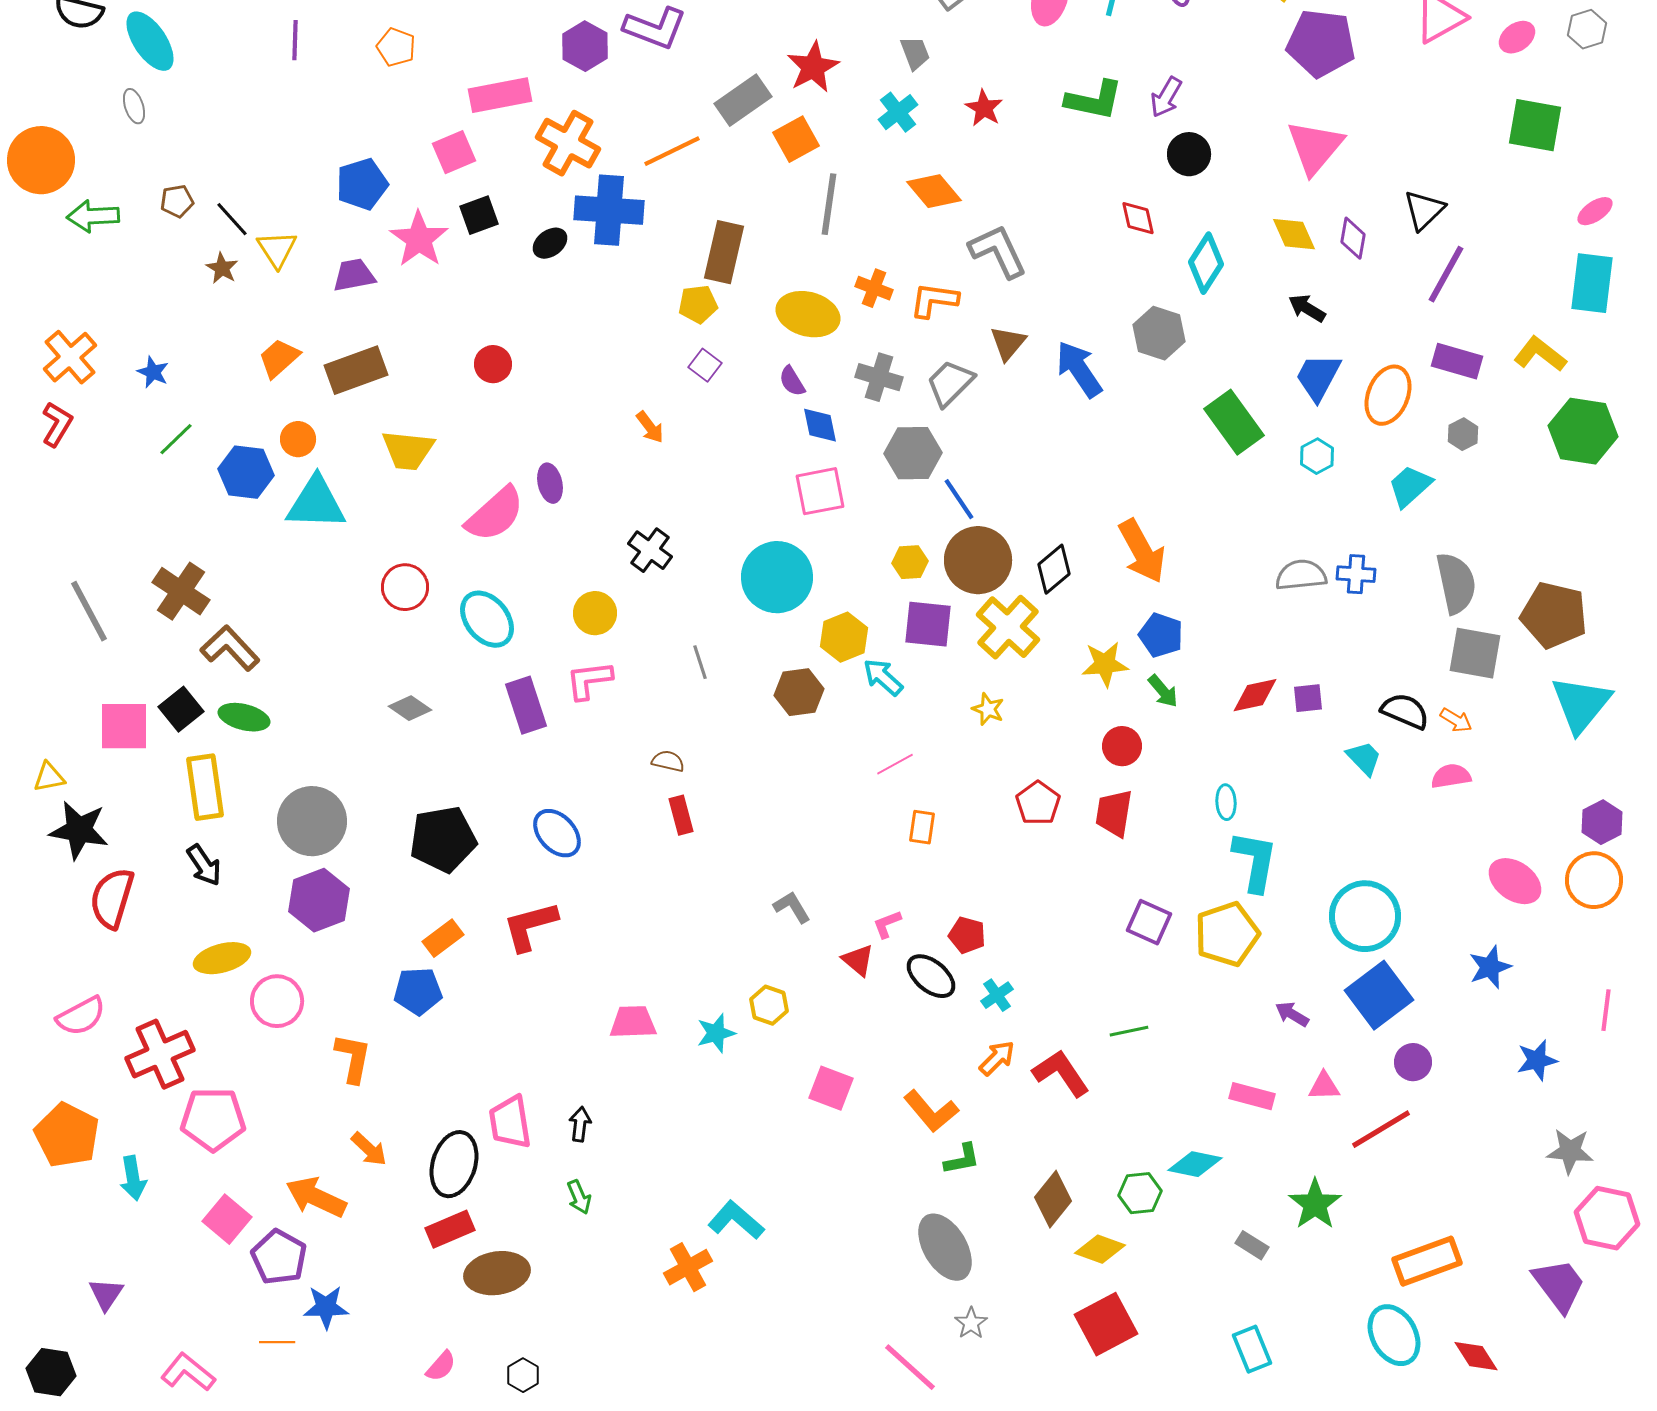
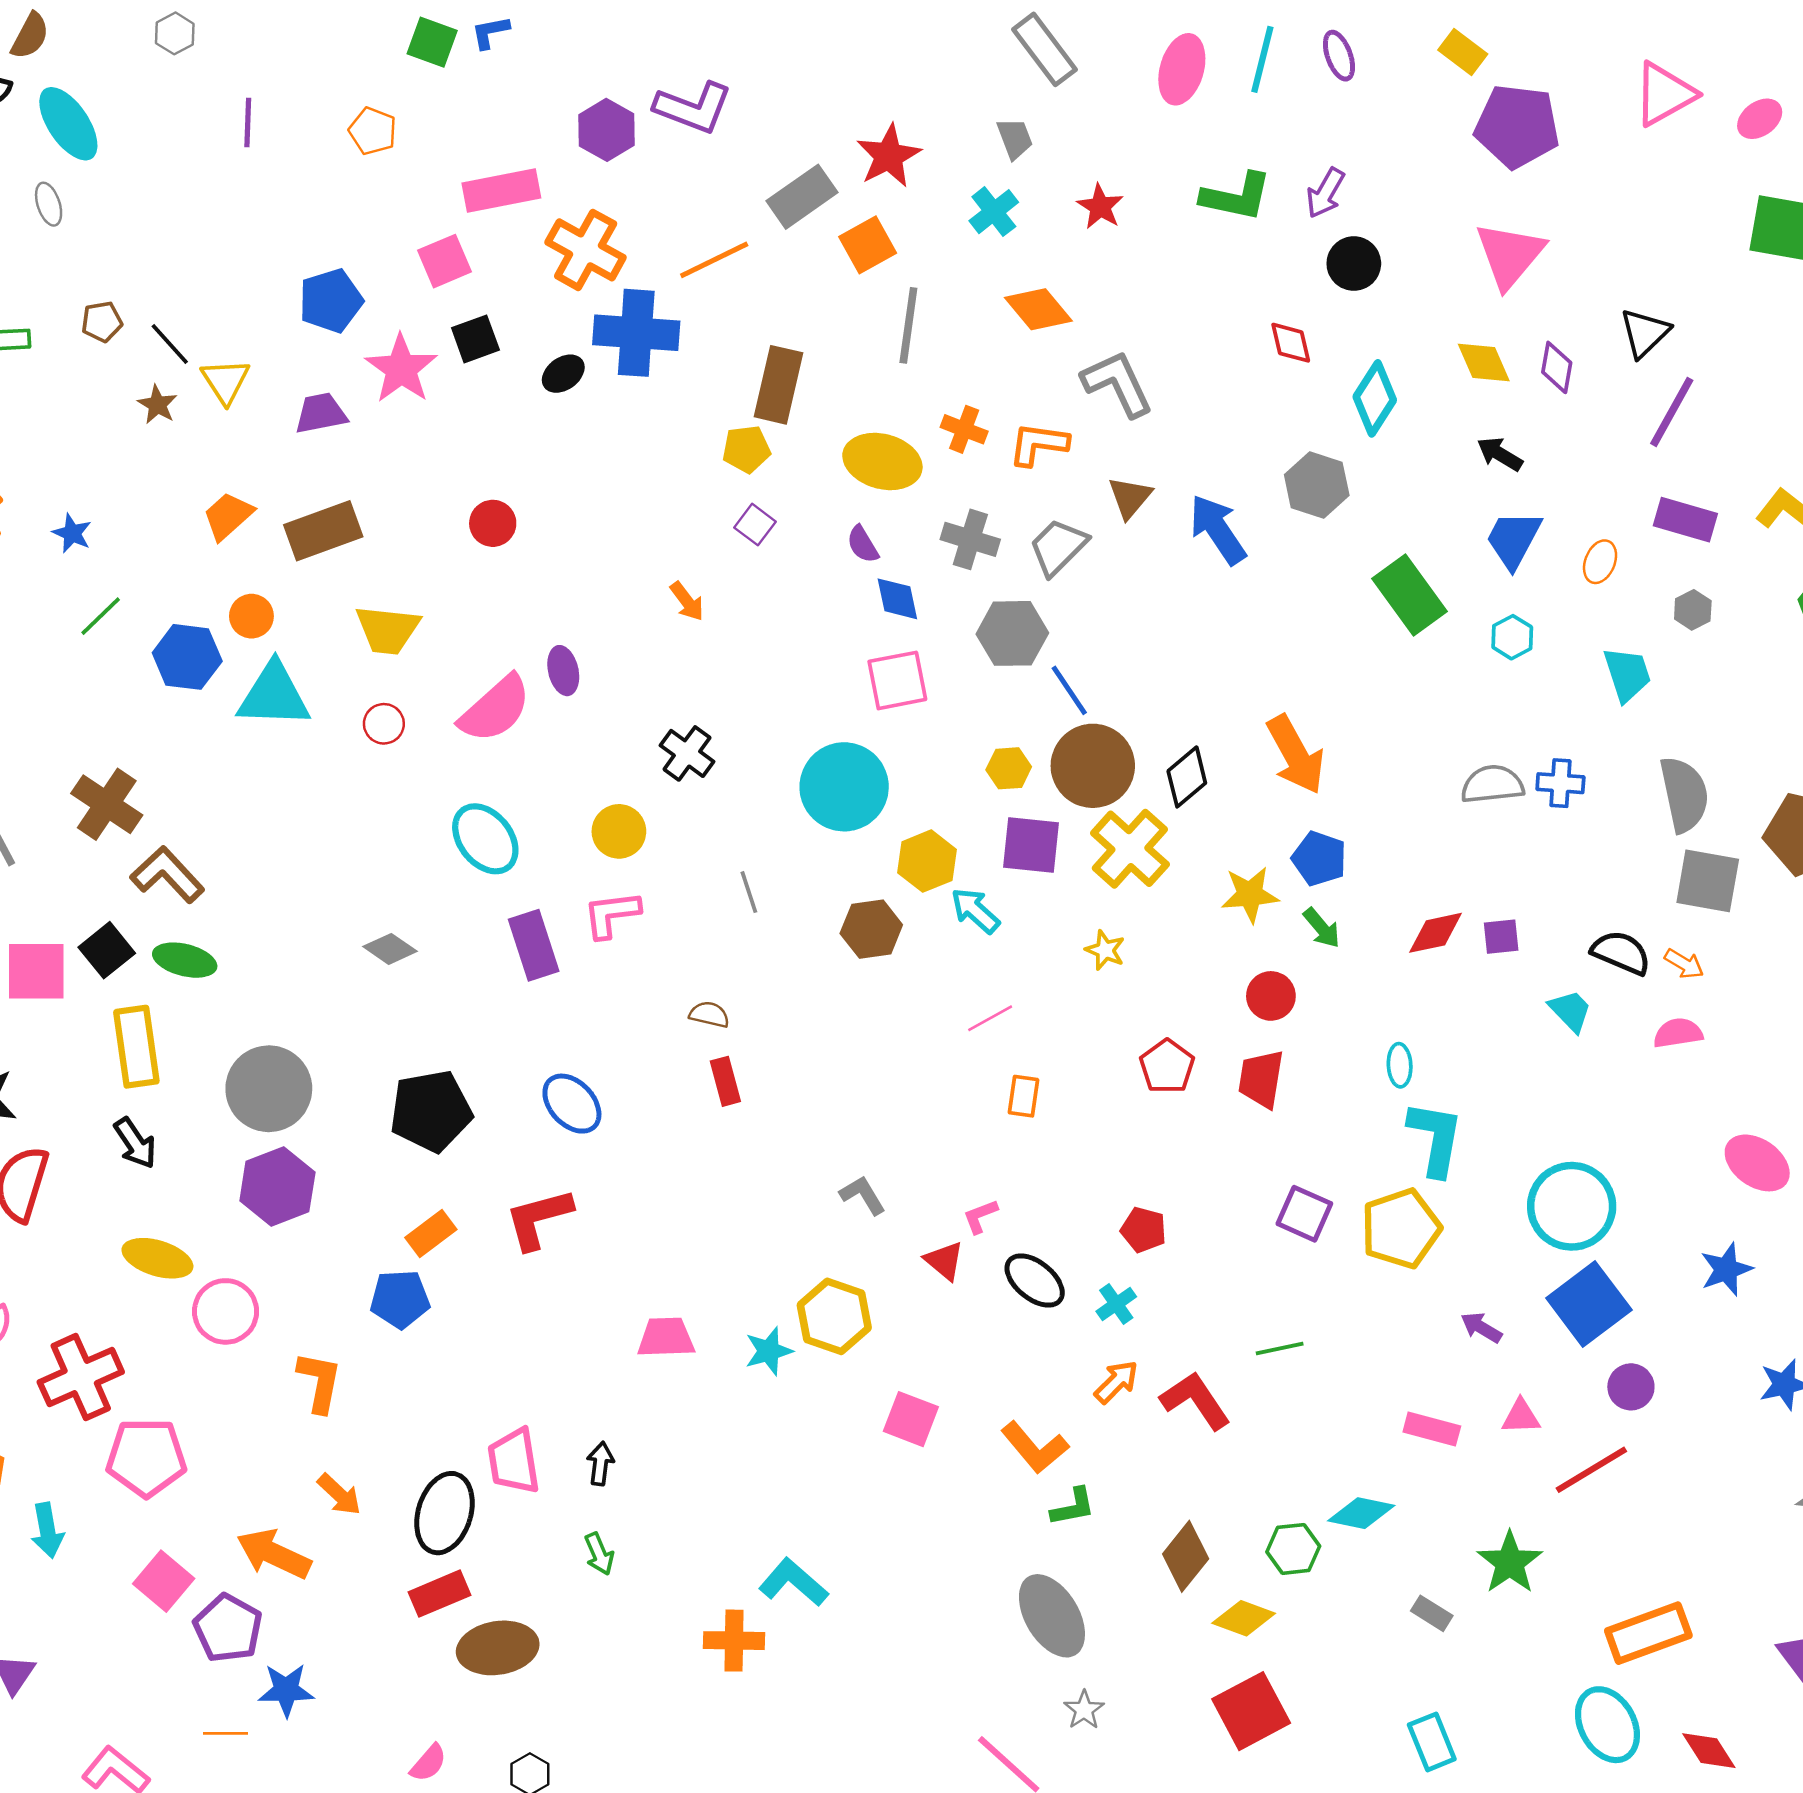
orange ellipse: (1388, 395) -> (1600, 562), size x0.6
cyan trapezoid: (1410, 486) -> (1627, 674), turned 114
red circle: (405, 587) -> (384, 724), moved, size x0.7
red pentagon: (967, 935) -> (1144, 1230), moved
yellow ellipse: (222, 958) -> (157, 1258), turned 32
yellow hexagon: (769, 1005) -> (834, 1316), size x1.5
orange cross: (688, 1267) -> (734, 1641), turned 30

